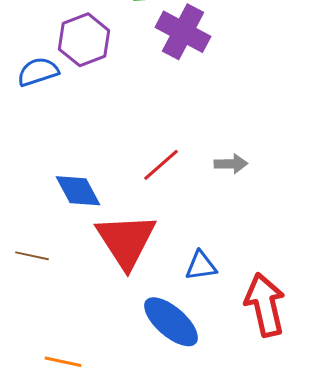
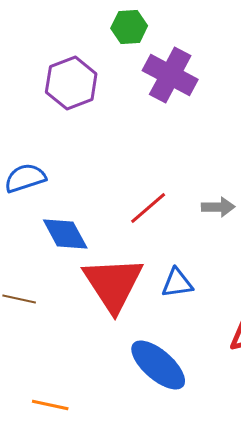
blue semicircle: (38, 72) -> (25, 178), moved
blue triangle: (201, 266) -> (177, 283), moved

